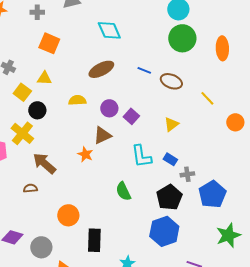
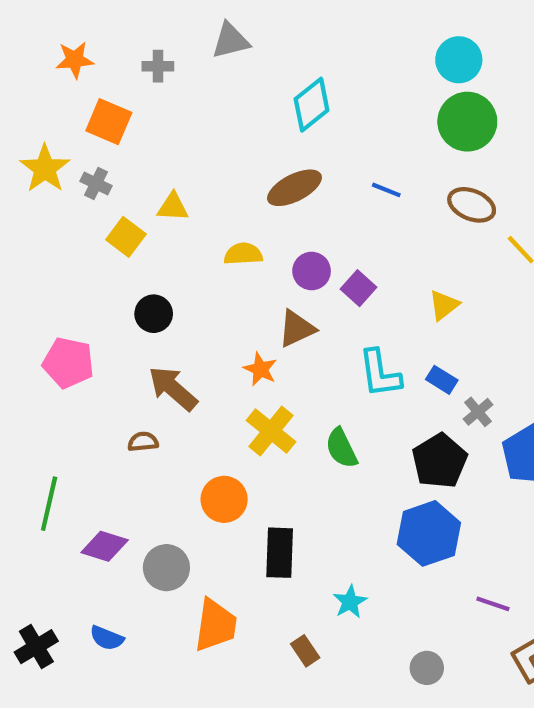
cyan diamond: (109, 30) -> (312, 105), turned 75
orange square: (49, 43) -> (109, 122), moved
brown ellipse: (171, 81) -> (472, 205), moved
black circle: (37, 110) -> (154, 314), moved
yellow cross: (22, 133) -> (271, 431), moved
gray cross: (187, 174) -> (478, 412), turned -32

